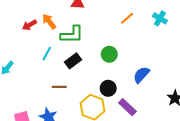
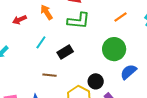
red arrow: (29, 25) -> (20, 20), moved
green L-shape: (72, 35) -> (79, 21), moved
green circle: (109, 54) -> (114, 49), moved, size x1.5

